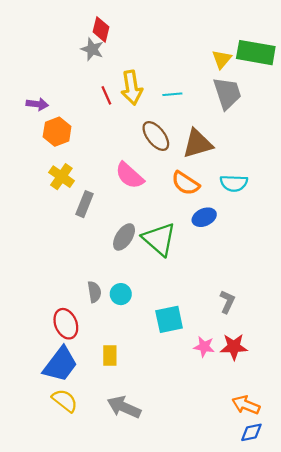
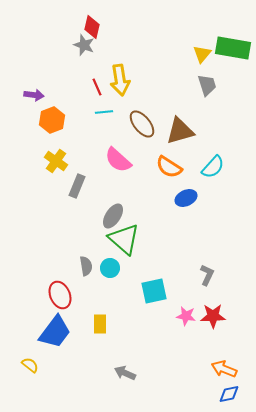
gray trapezoid: (227, 93) -> (207, 85), size x0.7
cyan line: (172, 94) -> (104, 112), moved
cyan semicircle: (234, 183) -> (213, 167), turned -50
green triangle: (159, 239) -> (124, 239), moved
yellow semicircle: (65, 401) -> (30, 365), moved, size x0.7
gray arrow: (124, 407) -> (125, 373), moved, size x0.7

